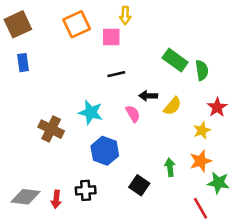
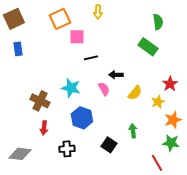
pink square: (111, 37) -> (77, 37), moved
green rectangle: (175, 60) -> (148, 47), moved
green semicircle: (202, 70) -> (158, 22), moved
yellow semicircle: (172, 106) -> (135, 93), moved
orange star: (201, 161) -> (173, 120), moved
red arrow: (56, 199) -> (44, 128), moved

